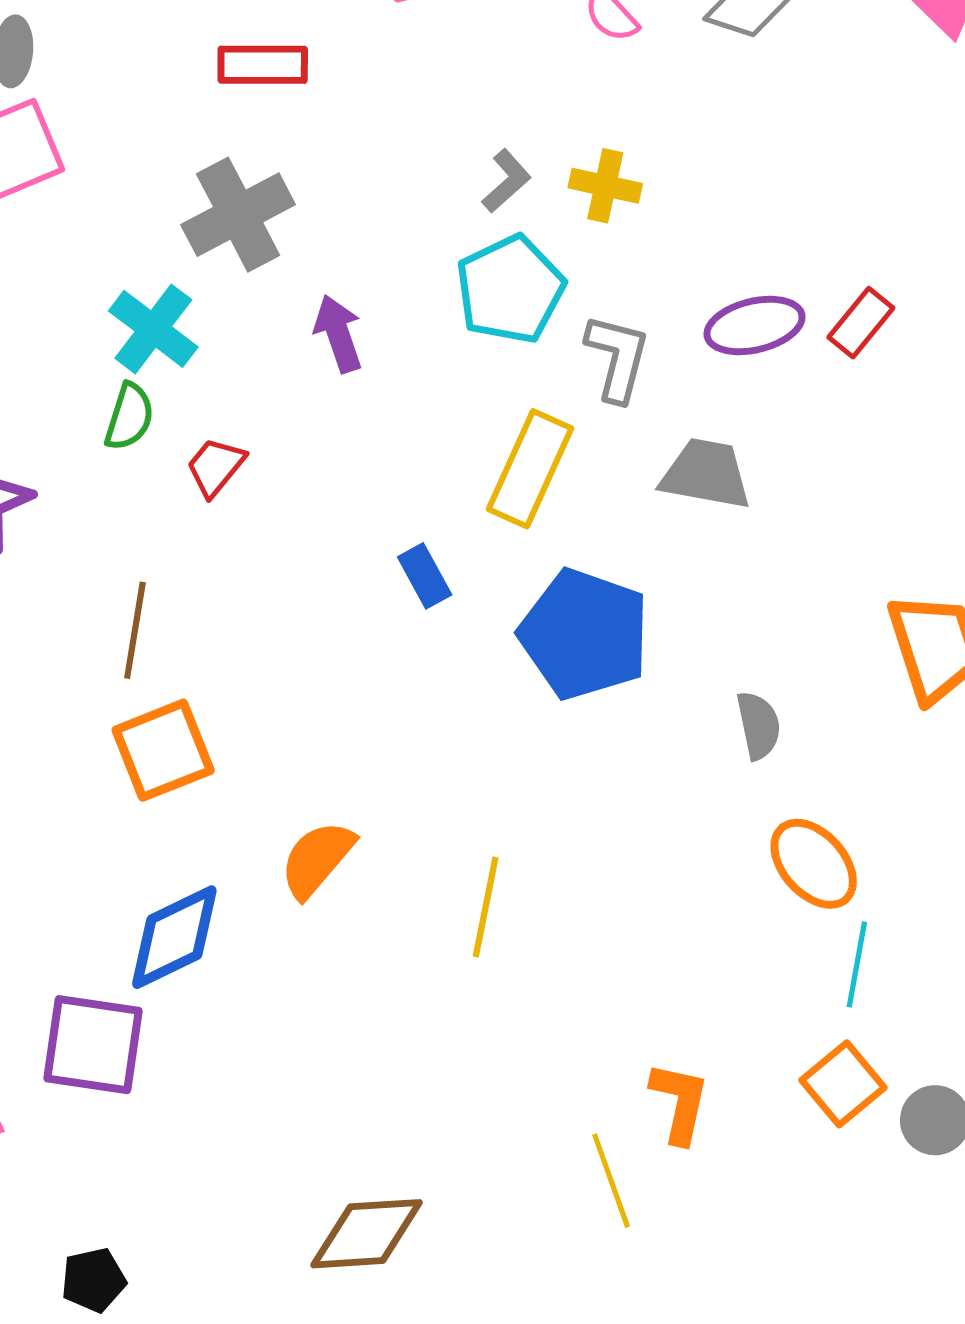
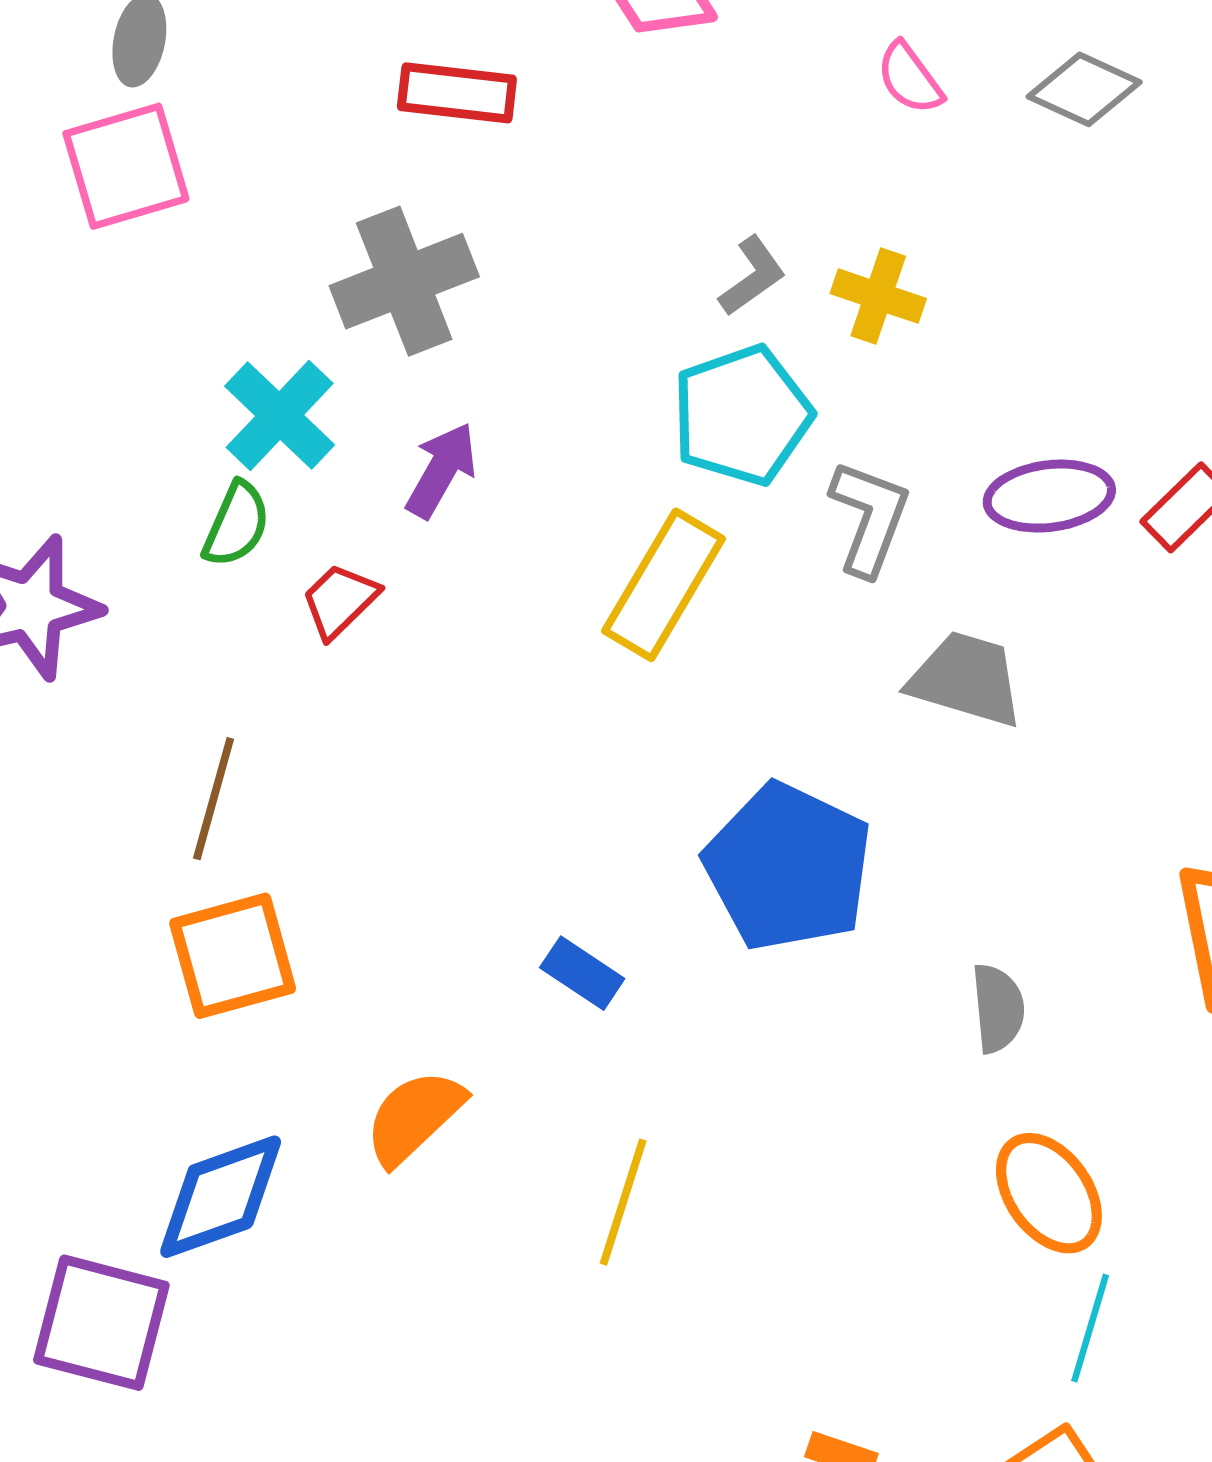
purple arrow: (338, 334) -> (441, 470), moved, turned 42
yellow rectangle: (530, 469) -> (664, 585), moved
blue rectangle: (425, 576) -> (582, 973), moved, turned -34

